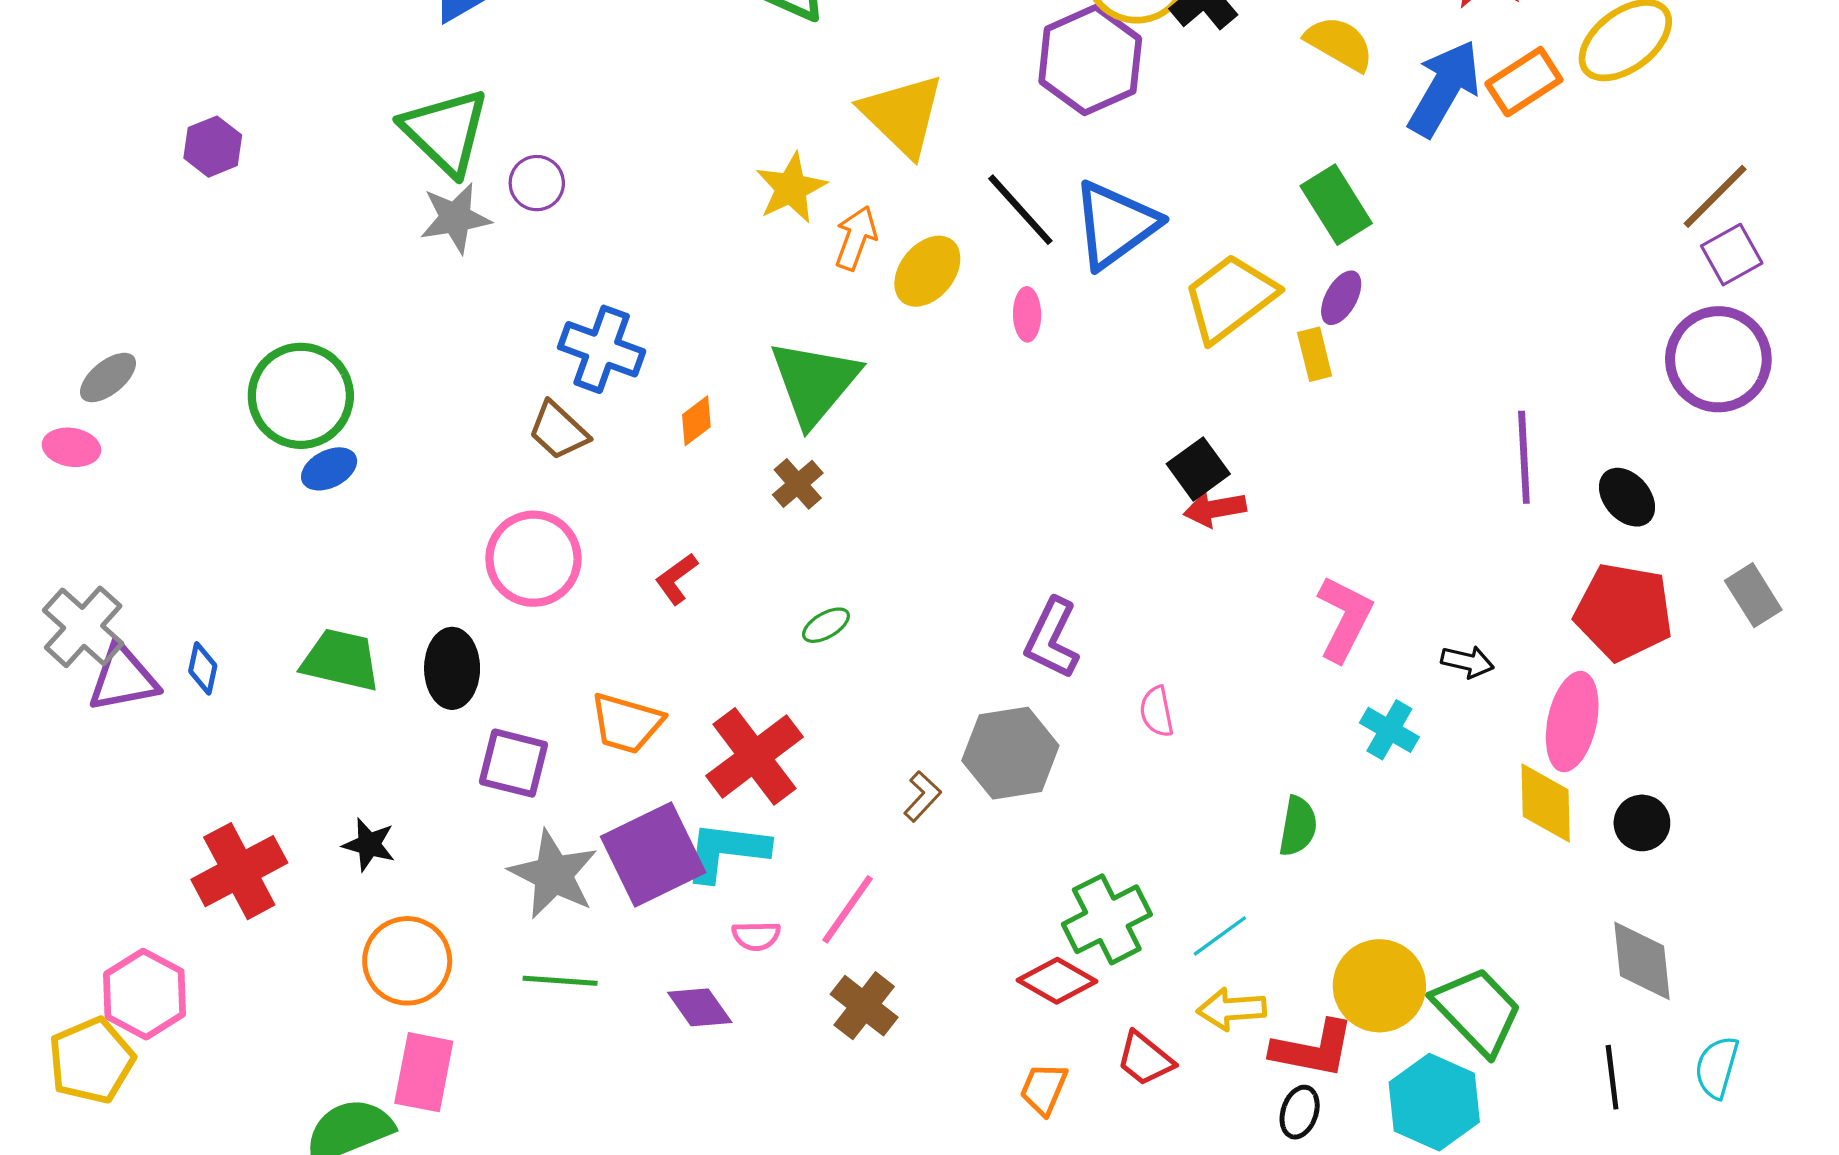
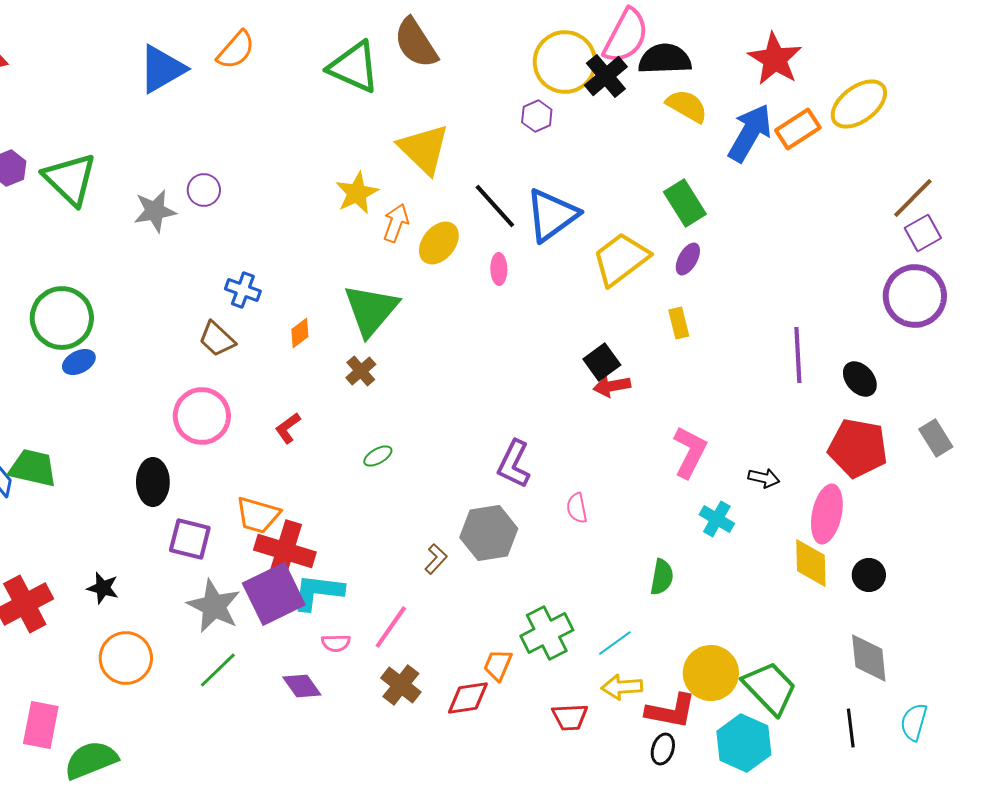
purple hexagon: (1090, 60) -> (537, 116), size x0.5
green triangle: (445, 132) -> (70, 179), moved
blue cross: (602, 349) -> (243, 290), size x0.7
yellow rectangle: (1315, 354) -> (679, 323), moved
green trapezoid: (341, 660) -> (33, 468), moved
red cross: (755, 756) -> (285, 551), moved, turned -36
green line: (560, 981) -> (218, 670), turned -48
red diamond: (1057, 981) -> (468, 698), moved, turned -39
red trapezoid: (1145, 1059) -> (570, 717), turned -42
pink rectangle: (424, 1072) -> (41, 725), moved
orange trapezoid: (1044, 1089) -> (498, 665), moved

